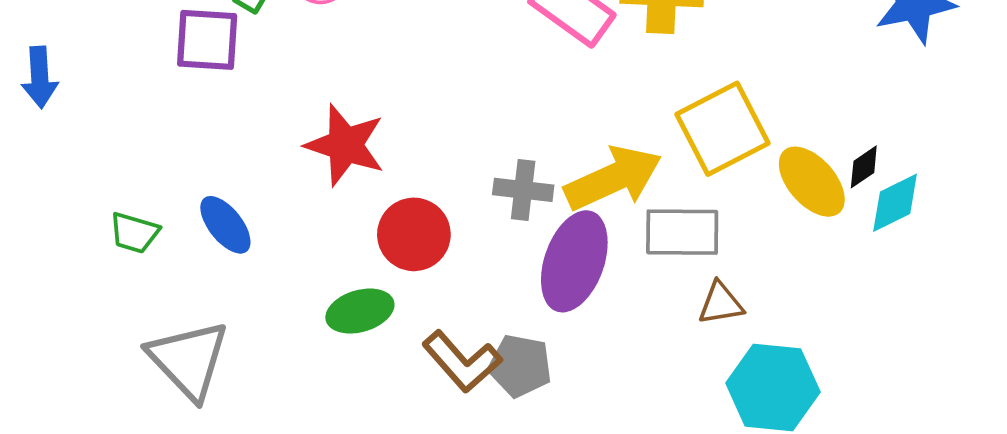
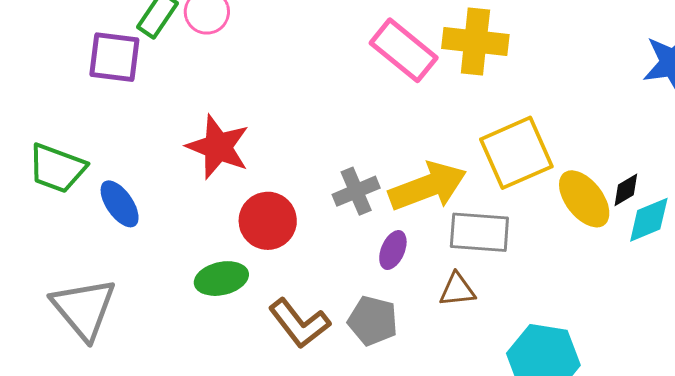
gray cross: (523, 190) -> (356, 191), turned -33
green trapezoid: (134, 233) -> (57, 168), moved, size x1.5
purple ellipse: (574, 261) -> (393, 250), size x0.5
brown triangle: (721, 303) -> (457, 290), moved
gray pentagon: (520, 366) -> (373, 321), moved

